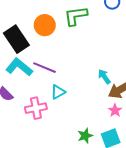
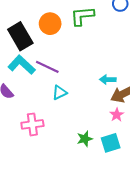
cyan arrow: (104, 77) -> (108, 80), turned -56
pink cross: (36, 108) -> (32, 124), moved

